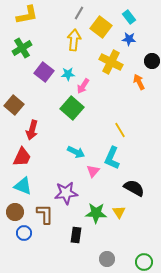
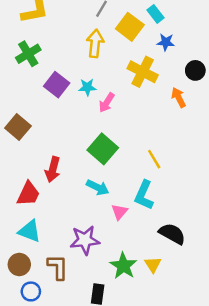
cyan rectangle: (129, 17) -> (155, 14), moved
green square: (72, 108) -> (103, 149), moved
red arrow: (32, 130) -> (53, 169), moved
green star: (96, 213) -> (123, 266), turned 30

